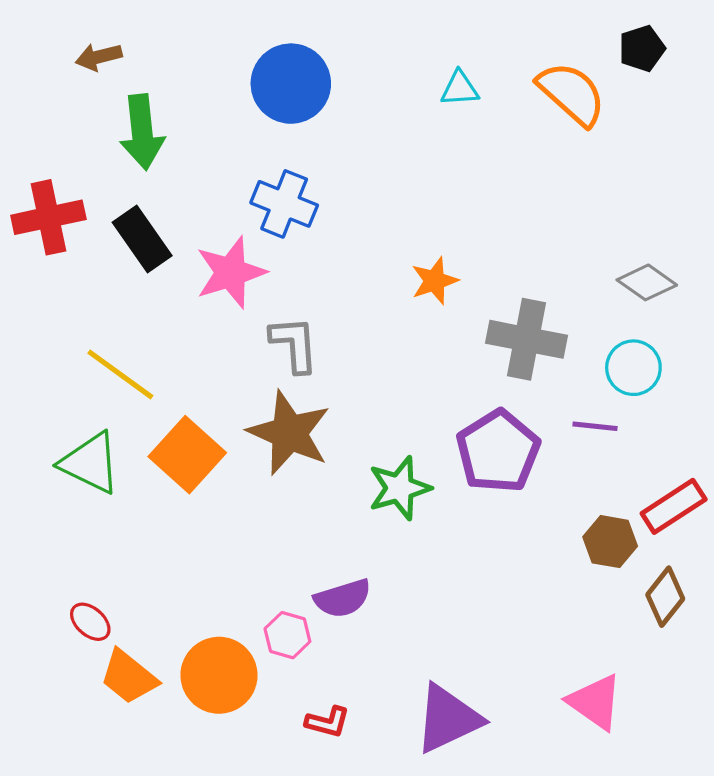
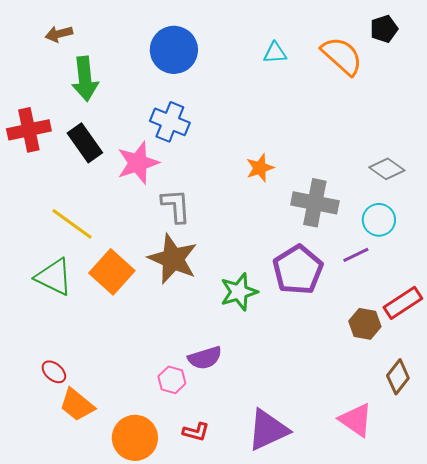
purple line: (595, 426) -> (356, 255), turned -32
brown diamond: (665, 597) -> (398, 377), moved
orange circle: (219, 675) -> (135, 438), moved

